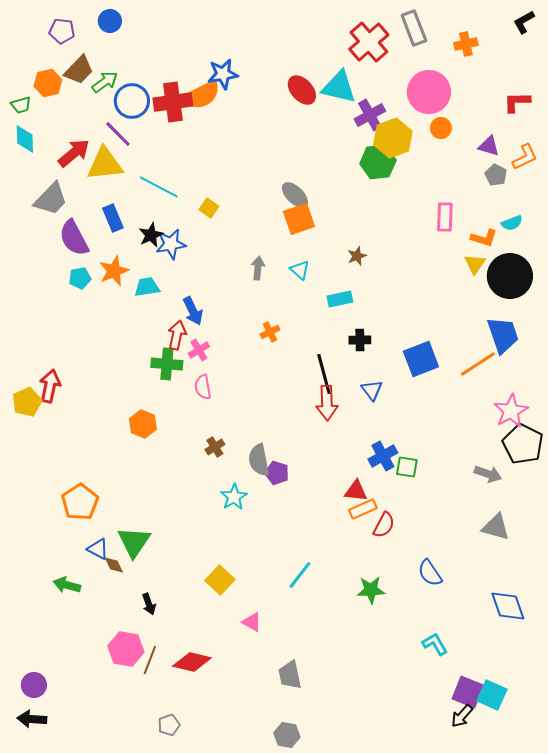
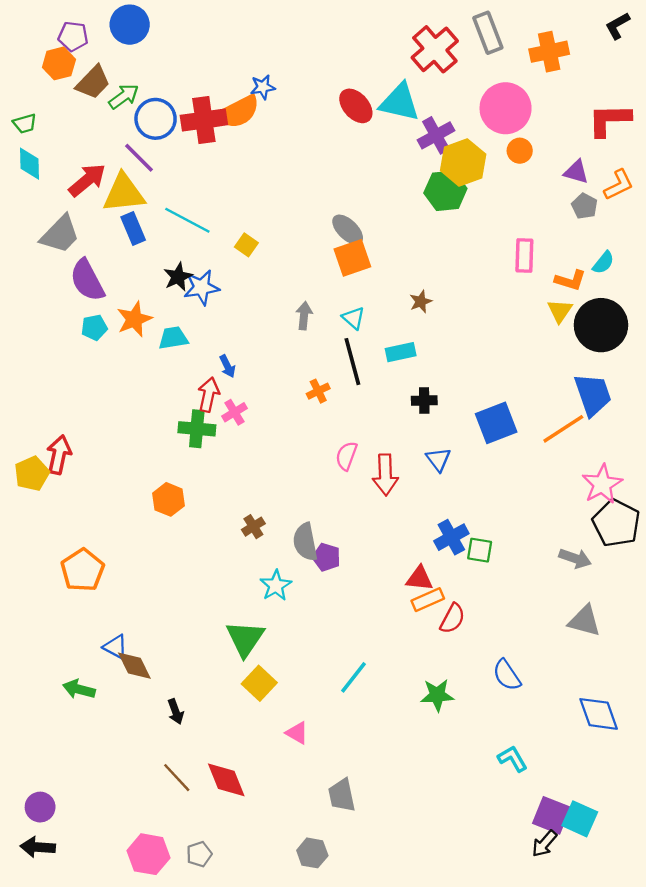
blue circle: (110, 21) -> (130, 25), size x1.4
orange cross: (466, 44) -> (549, 52), size x1.4
blue star: (223, 74) -> (263, 87), size x0.7
orange hexagon: (48, 83) -> (59, 63), moved
red L-shape: (517, 102) -> (609, 120), size x1.4
blue rectangle: (113, 218) -> (133, 228), moved
cyan semicircle: (512, 223) -> (603, 263), turned -30
blue arrow: (193, 311) -> (227, 366), size x0.7
black line: (324, 374) -> (352, 362), moved
pink semicircle: (203, 387) -> (346, 456), moved, turned 30
orange pentagon: (80, 502) -> (82, 570), moved
green triangle: (134, 542) -> (245, 639), moved
brown diamond: (114, 565) -> (134, 666), size x1.5
pink hexagon: (126, 649) -> (148, 854), moved
brown line: (150, 660) -> (177, 778), turned -64
red diamond: (192, 662) -> (226, 780), turned 54
gray hexagon: (287, 735) -> (312, 853), moved

